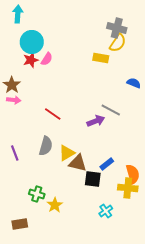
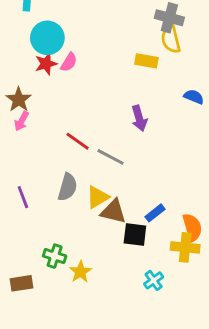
yellow semicircle: (118, 43) -> (171, 39), turned 132
pink arrow: (14, 100) -> (22, 121), turned 112
gray line: (111, 110) -> (111, 157), moved
purple arrow: (96, 121) -> (139, 118), moved, turned 96
brown rectangle: (20, 224) -> (22, 283), moved

